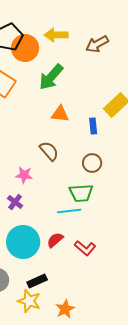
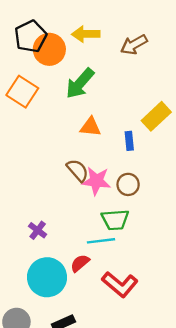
pink star: (24, 175) -> (96, 181), moved, size x1.4
red semicircle: (55, 240) -> (80, 263), moved
red L-shape: (85, 248) -> (120, 284), size x1.4

